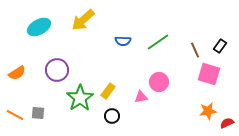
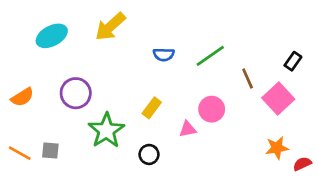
brown line: (195, 50) -> (248, 79), moved
pink square: (209, 74) -> (278, 98), turned 30
yellow rectangle: (108, 91) -> (152, 108), moved

